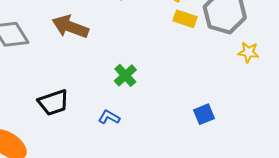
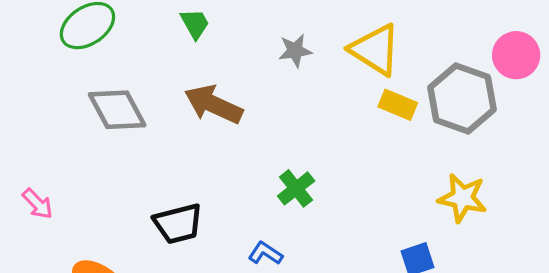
yellow star: (248, 52) -> (462, 198), moved, size x1.4

